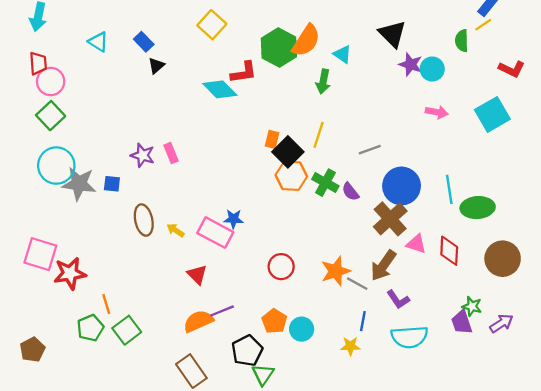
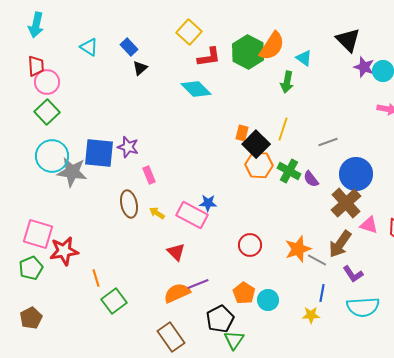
red L-shape: (244, 72) -> (209, 57), moved
pink rectangle: (171, 153) -> (149, 175), moved
blue square: (112, 184) -> (99, 153), moved, size x2.0
green pentagon: (90, 328) -> (31, 268), moved

